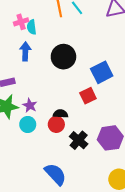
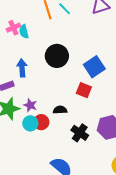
blue arrow: (25, 51) -> (22, 68), moved
red square: (88, 96) -> (84, 90), turned -35
red circle: (56, 124) -> (41, 122), moved

